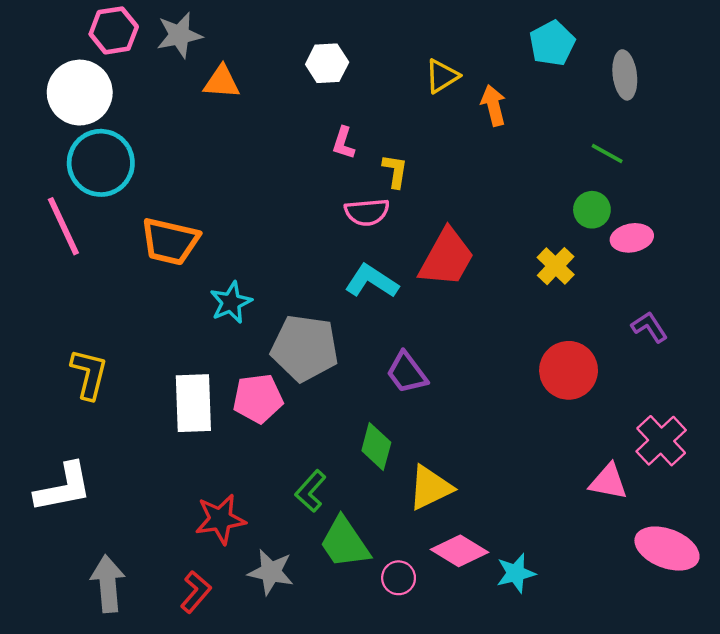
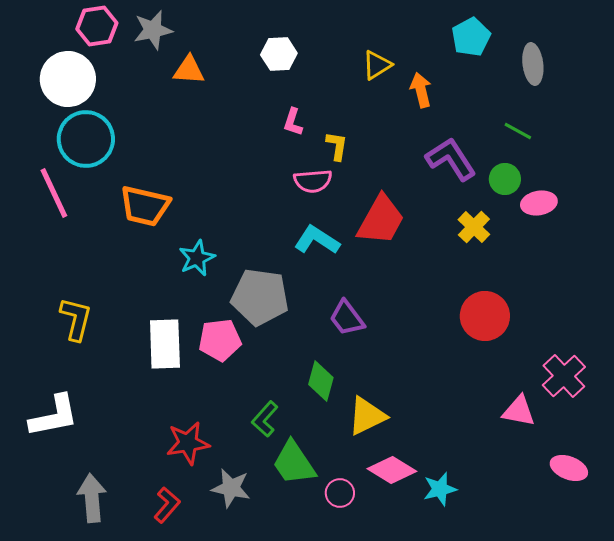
purple L-shape: (649, 327) -> (451, 159), moved, size x1.6
pink ellipse: (667, 549) -> (569, 468), size x0.7

